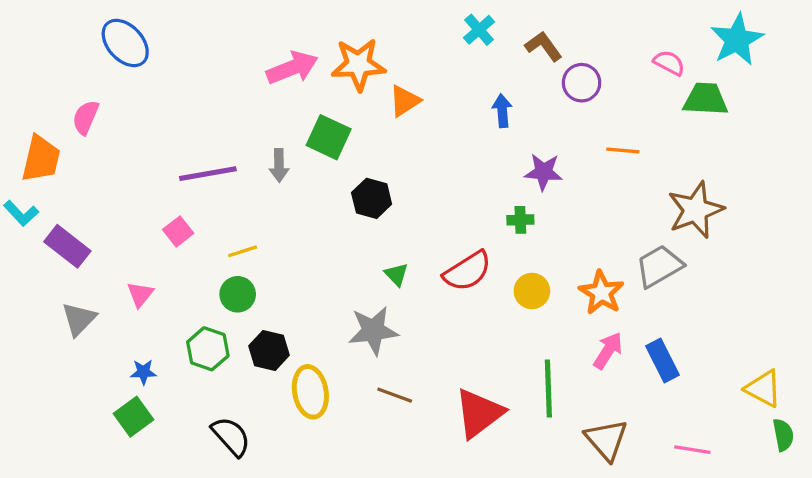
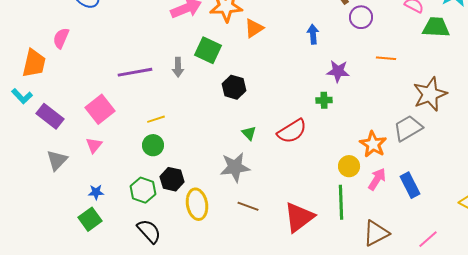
pink square: (178, 231) -> (100, 109), moved, size x1.6
yellow circle: (532, 291) -> (349, 166), moved
green hexagon: (208, 349) -> (143, 190), moved
brown triangle: (606, 440) -> (376, 233), turned 44
pink line: (692, 450) -> (428, 239), turned -50

